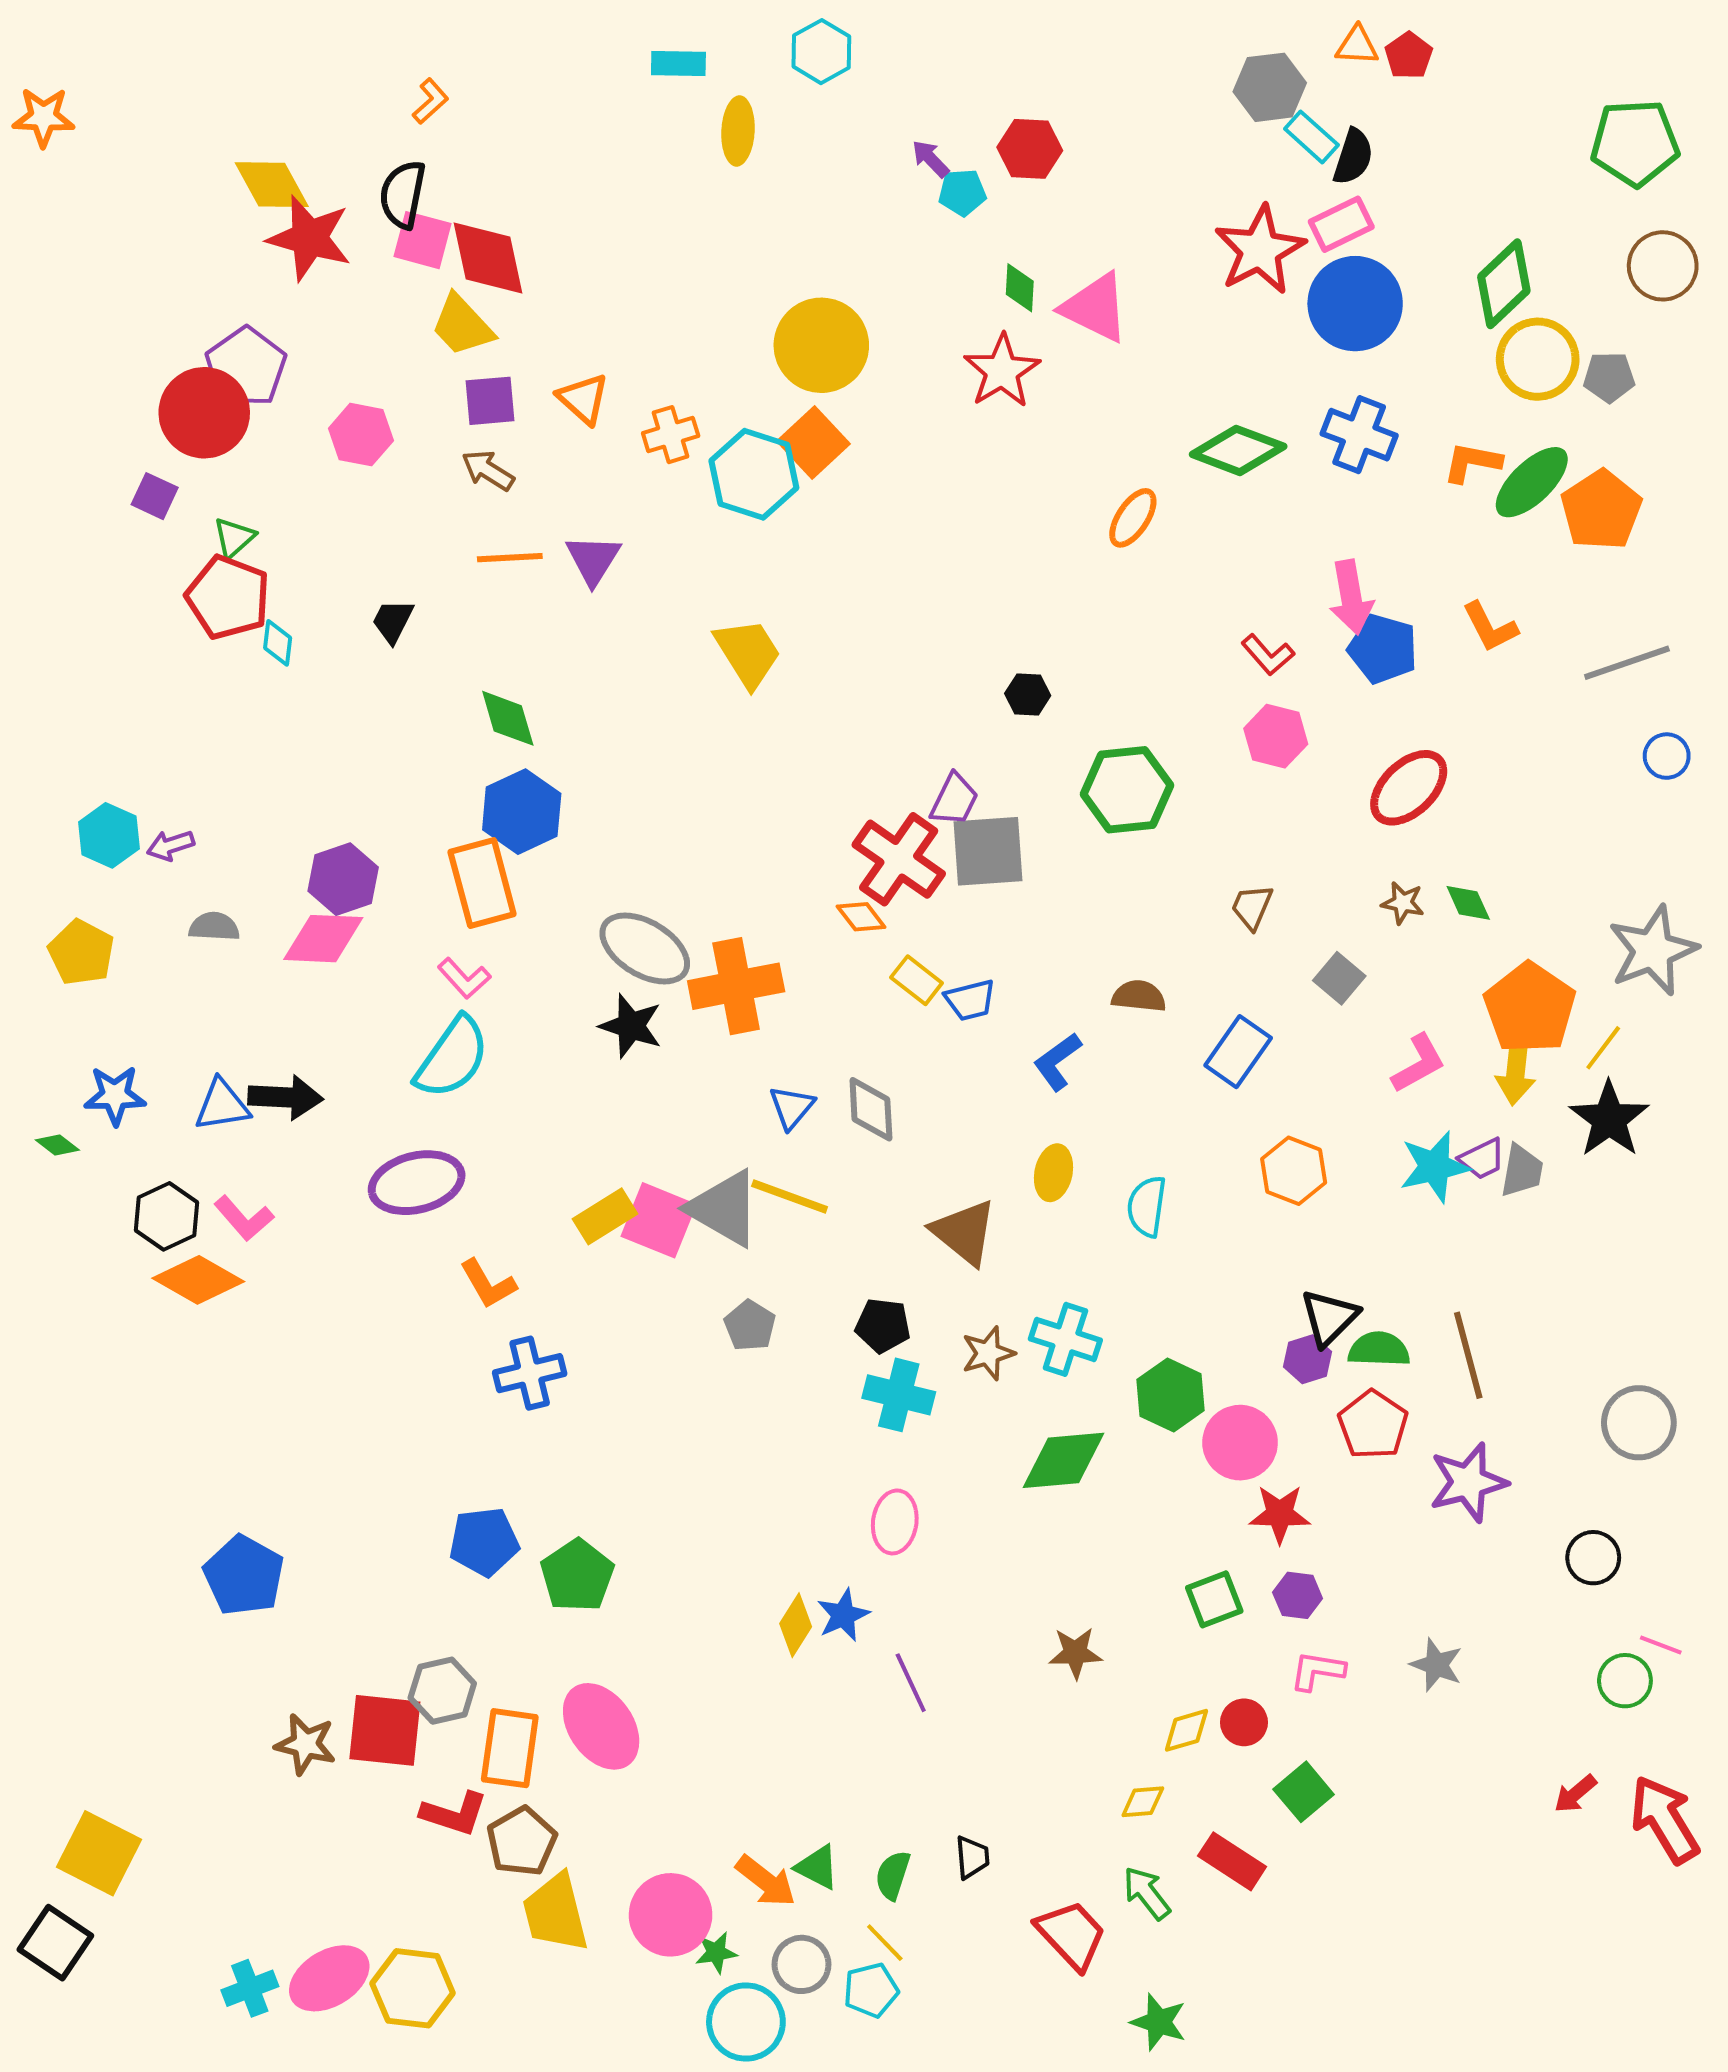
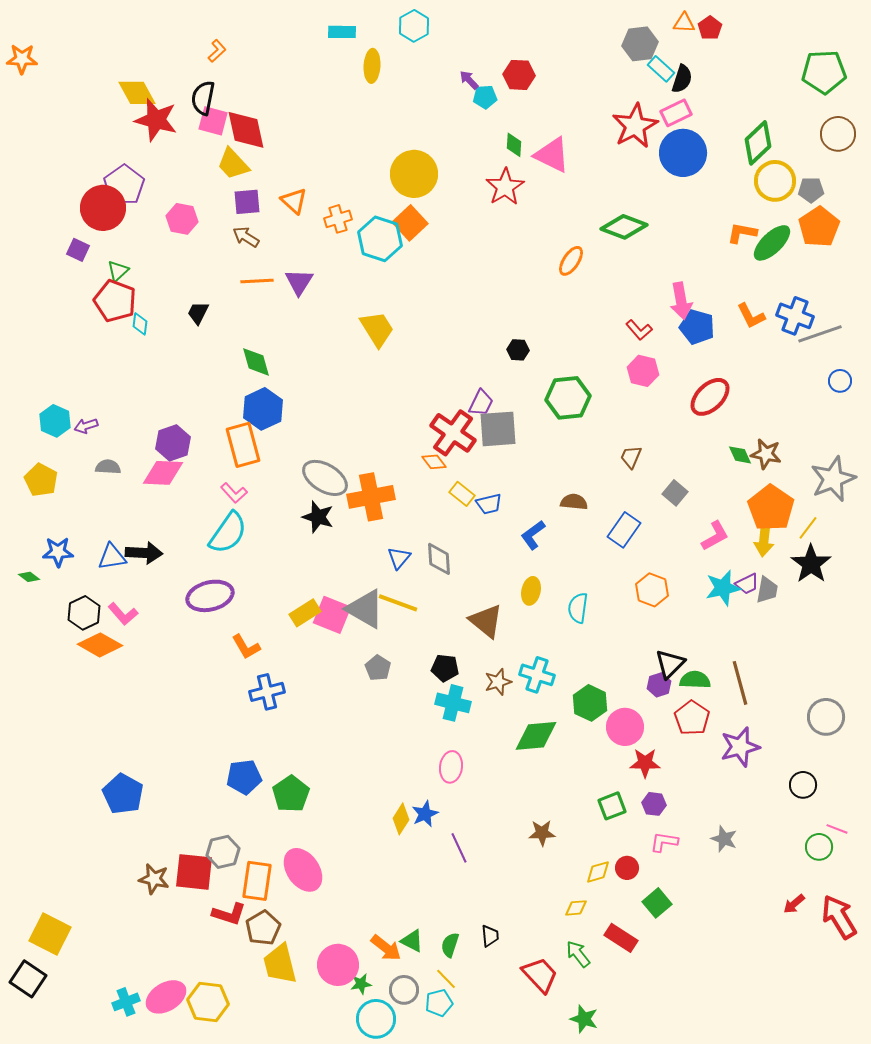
blue cross: (1359, 435) -> (795, 316), moved
orange pentagon: (1601, 510) -> (819, 227), moved
brown star: (1403, 903) -> (766, 454), moved, size x1.4

